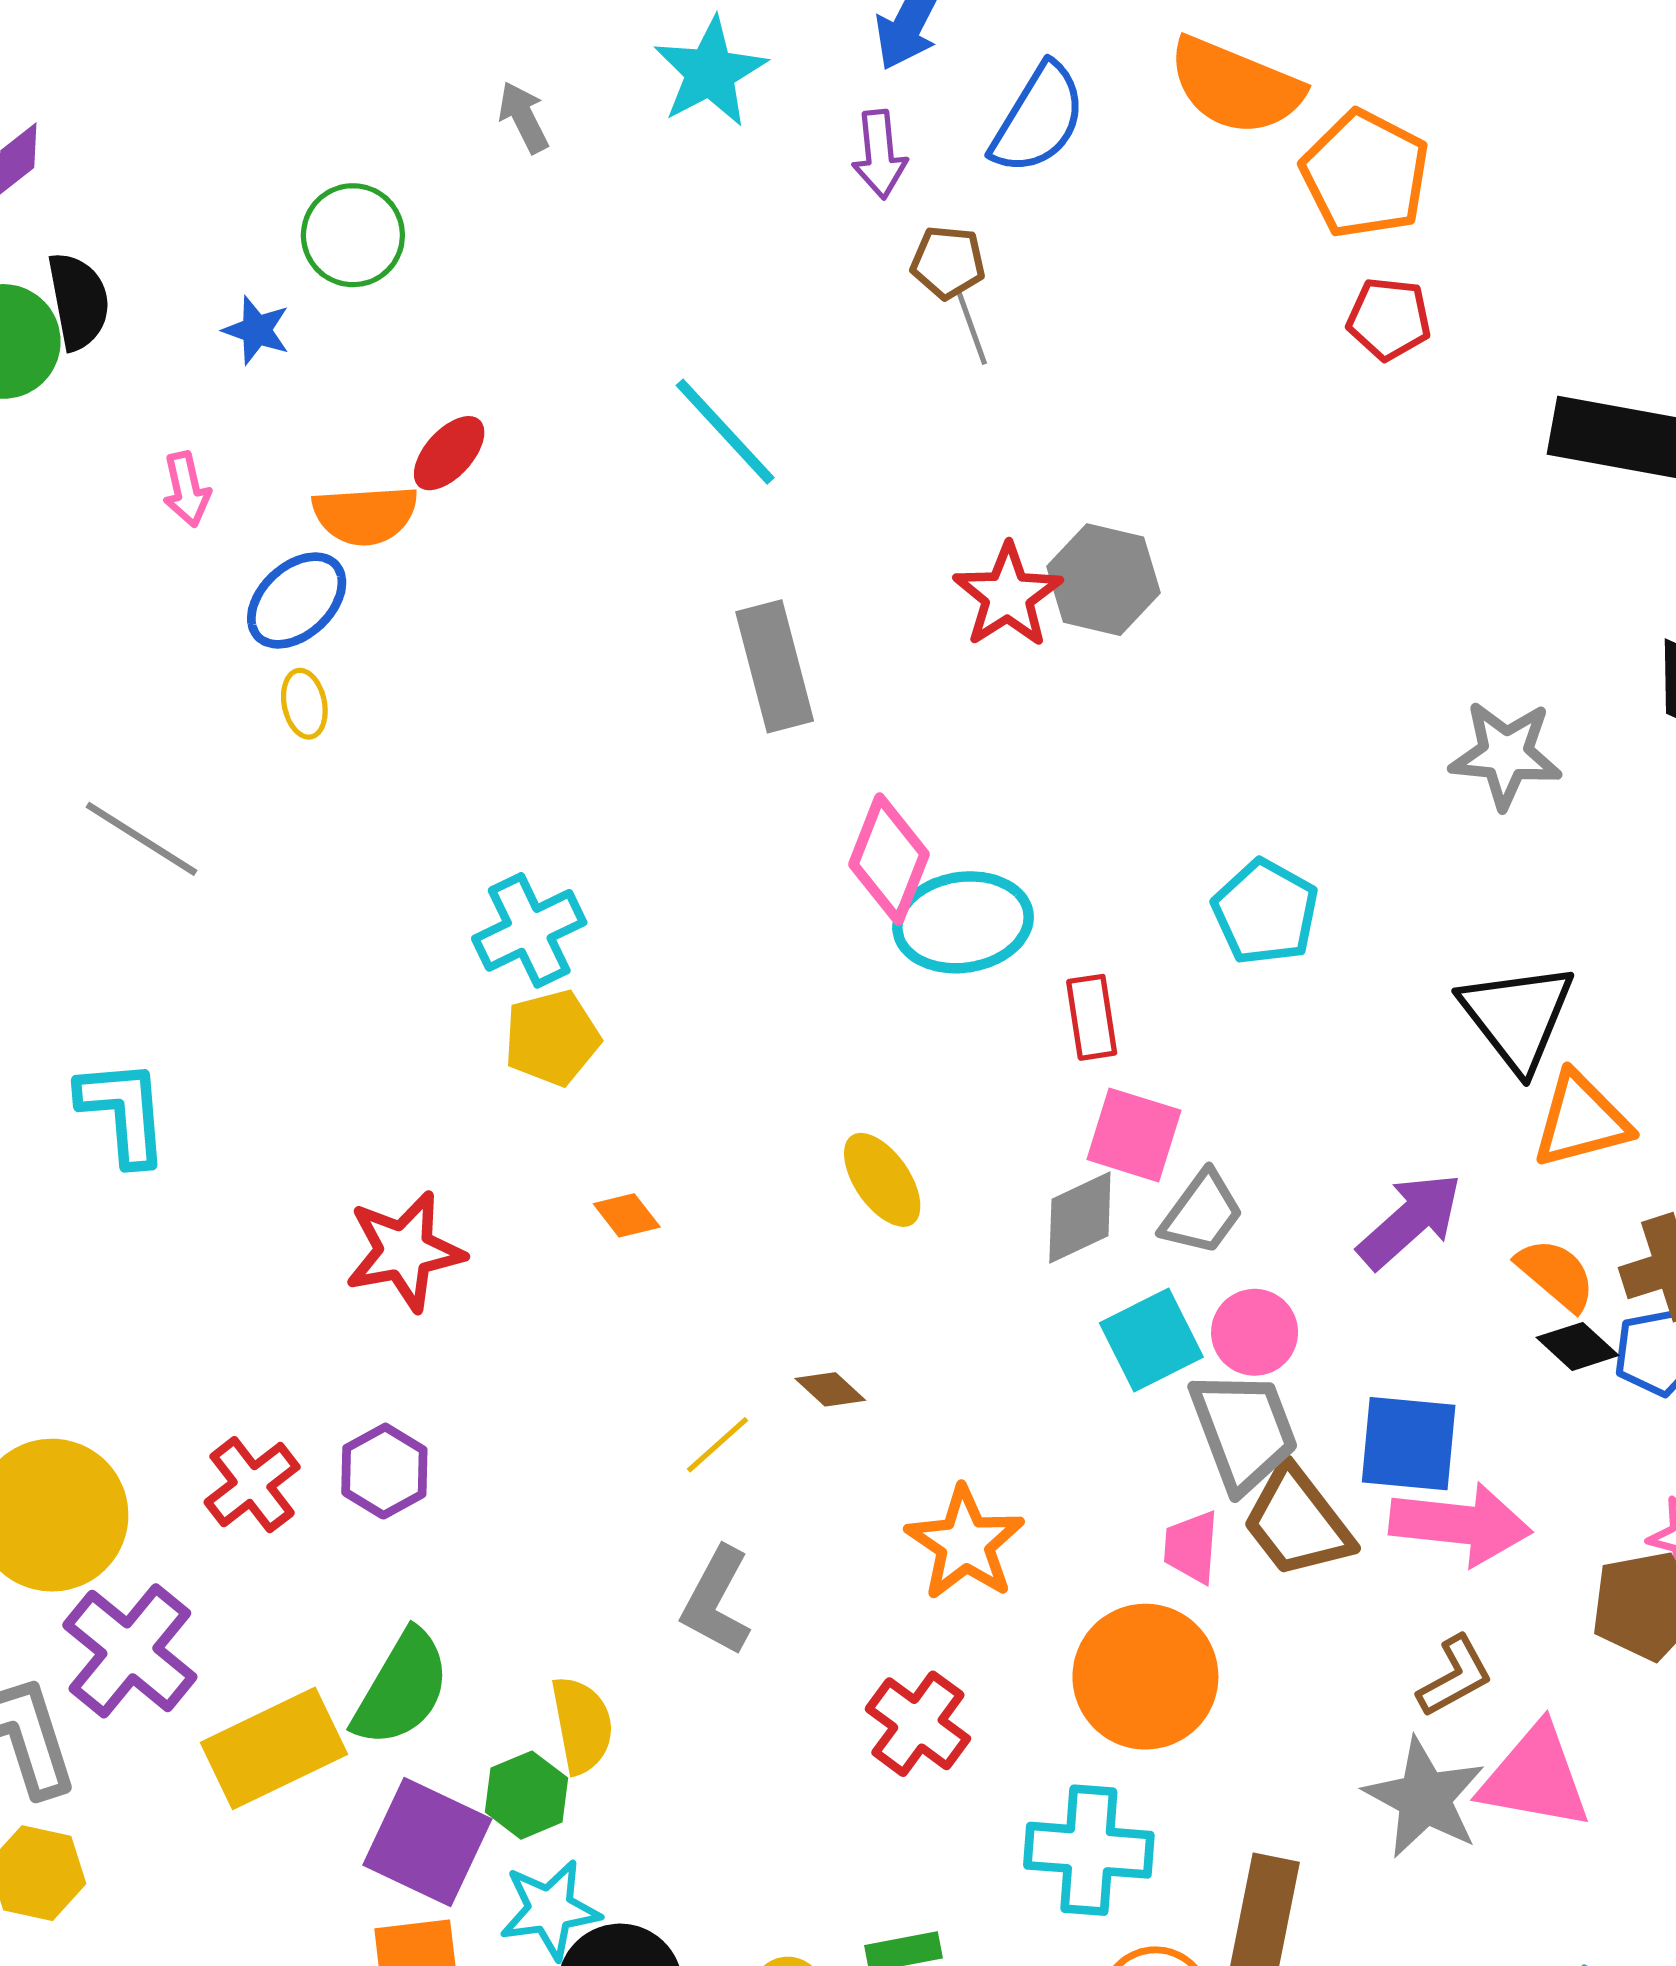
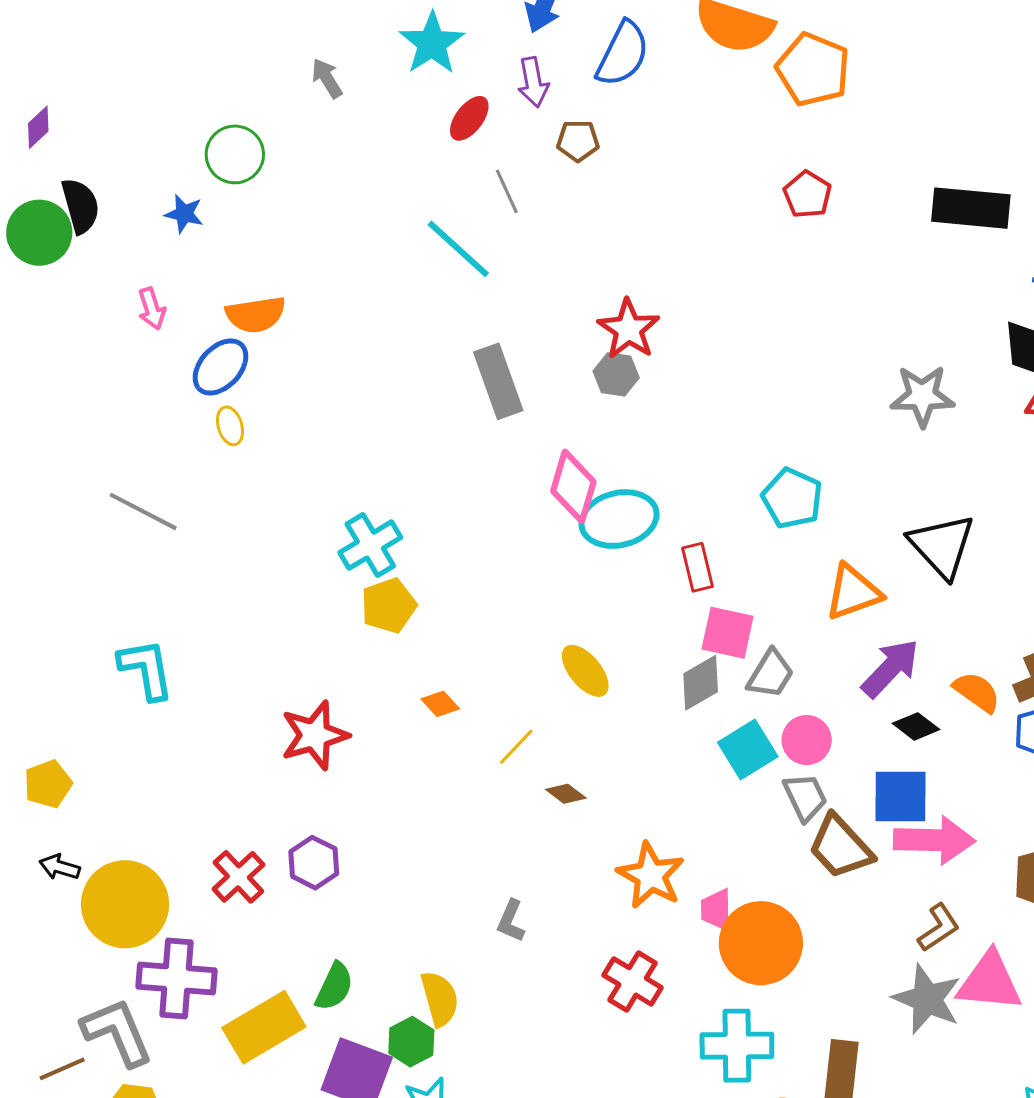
red pentagon: (1389, 319) -> (807, 195), moved, turned 30
gray line: (971, 326) -> (507, 191), moved
red ellipse: (449, 453) -> (469, 118), moved
gray hexagon: (1104, 580) -> (616, 374), moved, size x0.7
orange triangle: (1581, 1120) -> (853, 592), moved
black diamond: (1578, 1346) -> (916, 726), moved
gray trapezoid: (1244, 1431) -> (805, 797), size x0.7
yellow line: (717, 1445) -> (516, 747), moved
pink trapezoid: (1191, 1547) -> (716, 910), moved
gray L-shape: (716, 1601) -> (511, 921), size x0.7
purple cross: (130, 1651) -> (176, 978), turned -30
green semicircle: (402, 1688) -> (334, 987), size x0.7

